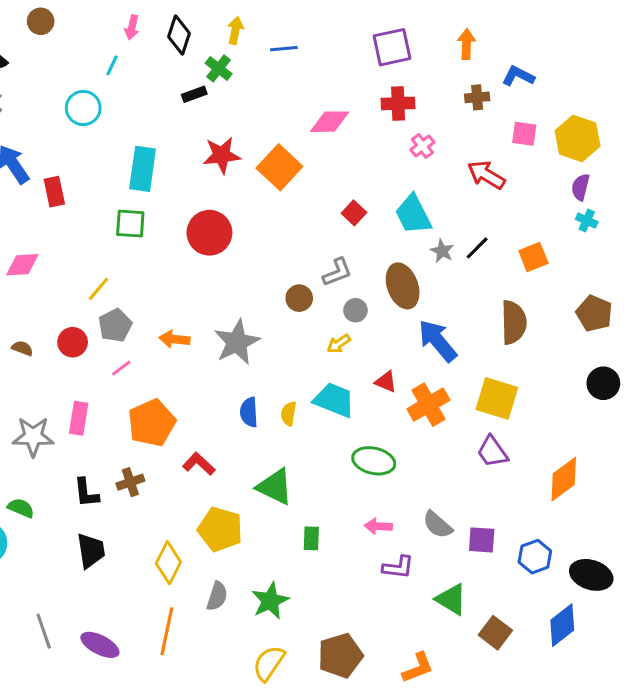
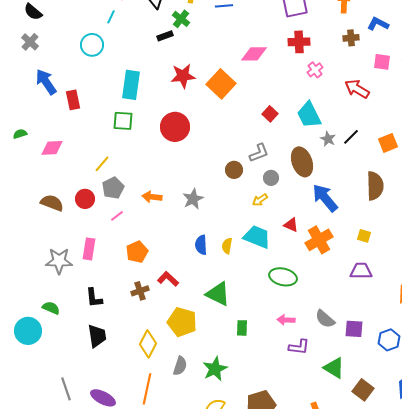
gray star: (237, 342) -> (193, 199), size x0.7
brown semicircle: (22, 348) -> (52, 203), size x1.6
yellow square: (497, 398) -> (364, 236), size x0.5
orange pentagon: (152, 423) -> (137, 252), size x0.7
purple trapezoid: (492, 452) -> (361, 271), turned 125
brown cross: (130, 482) -> (140, 291), moved

